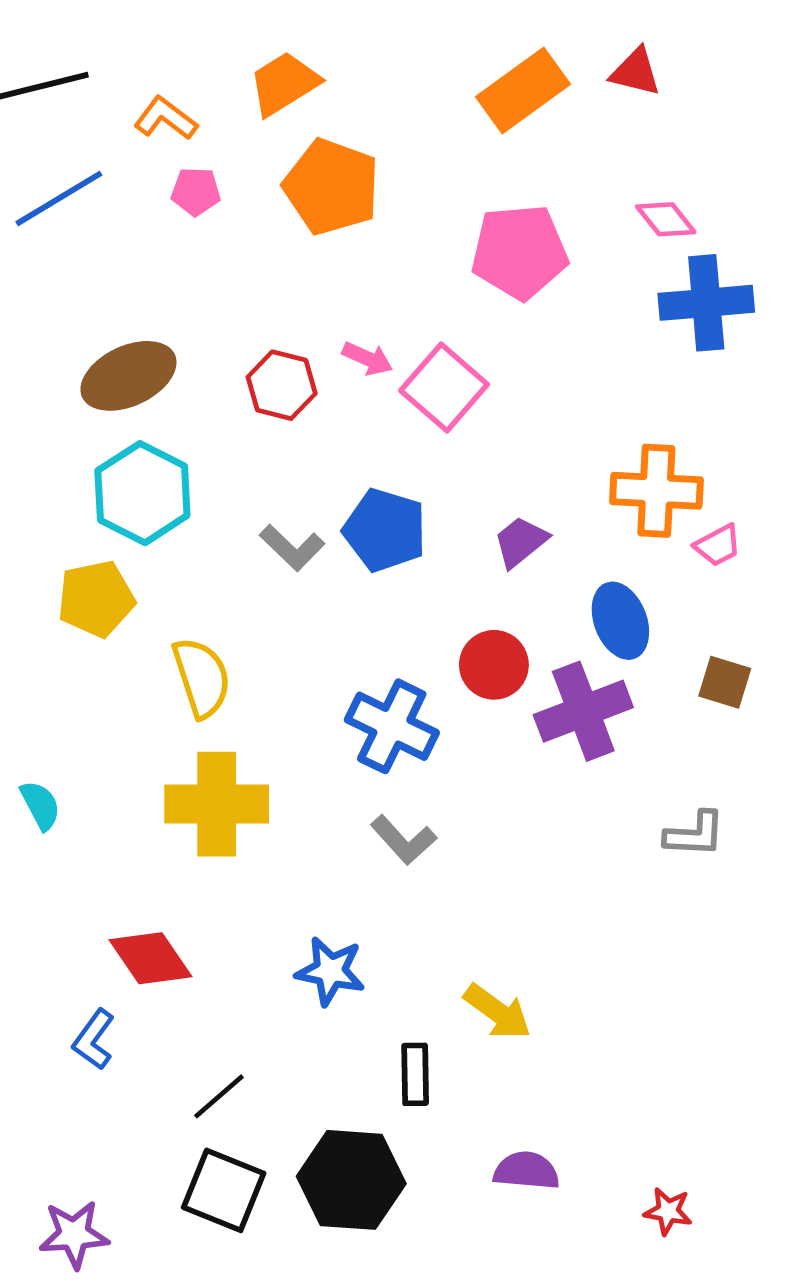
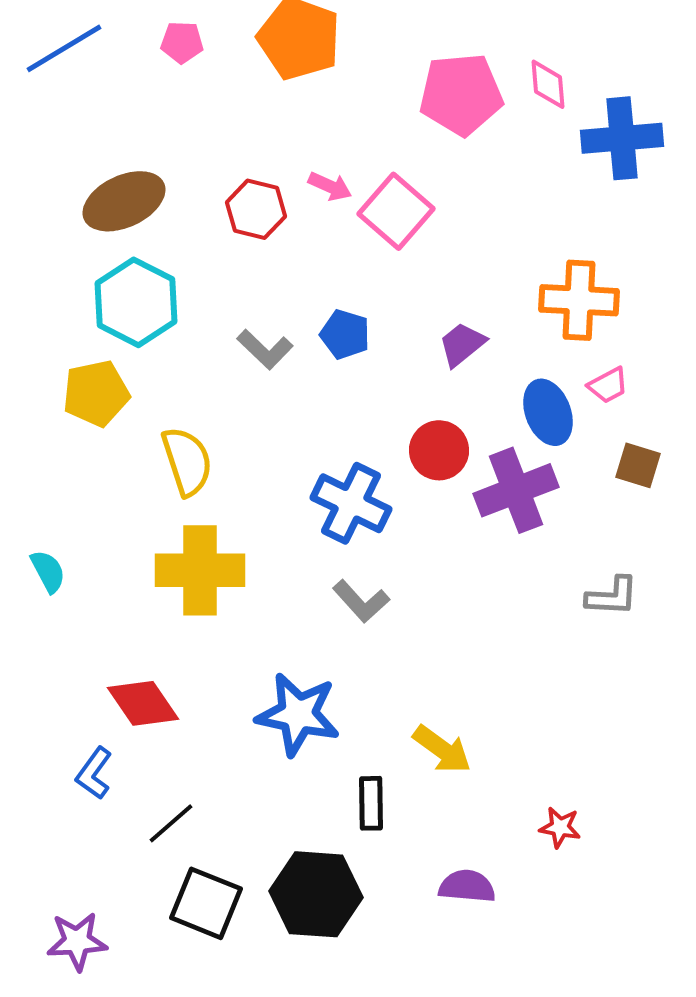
pink diamond: (666, 219) -> (548, 84), moved, turned 34
blue pentagon: (385, 530) -> (345, 334), size x0.7
pink trapezoid: (718, 545) -> (608, 385), moved
blue star: (330, 971) -> (298, 714), size x1.4
black line: (219, 1096) -> (171, 823), moved
red star: (668, 1211) -> (560, 827), moved

